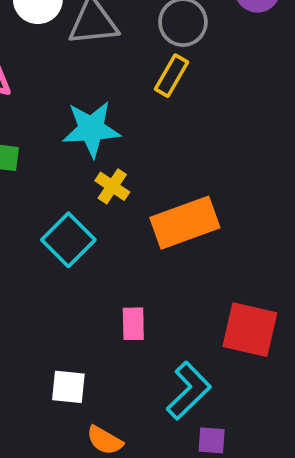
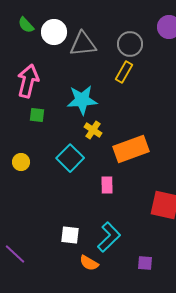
pink rectangle: (133, 324) -> (107, 185), moved
cyan L-shape: (189, 391) -> (109, 237), moved

